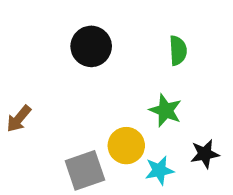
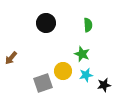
black star: (205, 154) -> (104, 85), moved
cyan star: (159, 170) -> (86, 75), moved

